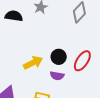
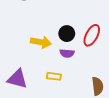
yellow arrow: (33, 63) -> (41, 42), turned 42

